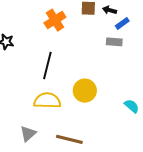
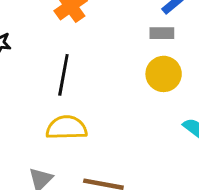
yellow circle: (85, 91) -> (164, 74), moved

